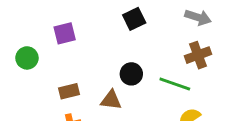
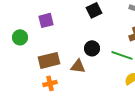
brown rectangle: (69, 91) -> (49, 60), size x1.5

